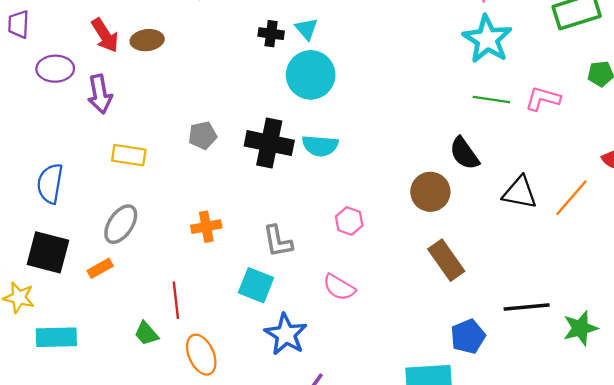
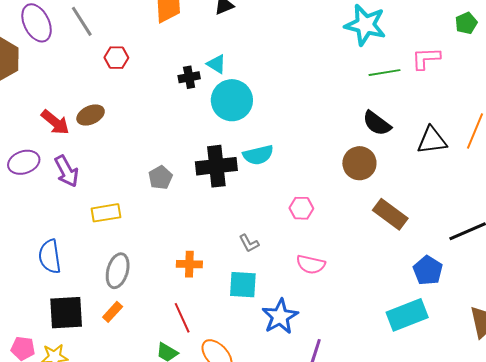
orange cross: (206, 227) -> (189, 264), moved, turned 30
gray L-shape: (278, 241) -> (249, 243), size x0.7
blue star: (286, 334) -> (280, 316), turned 30

